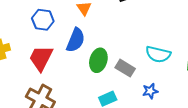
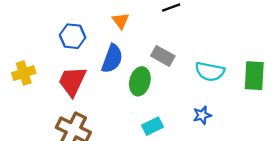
gray rectangle: (125, 68) -> (163, 56), moved

